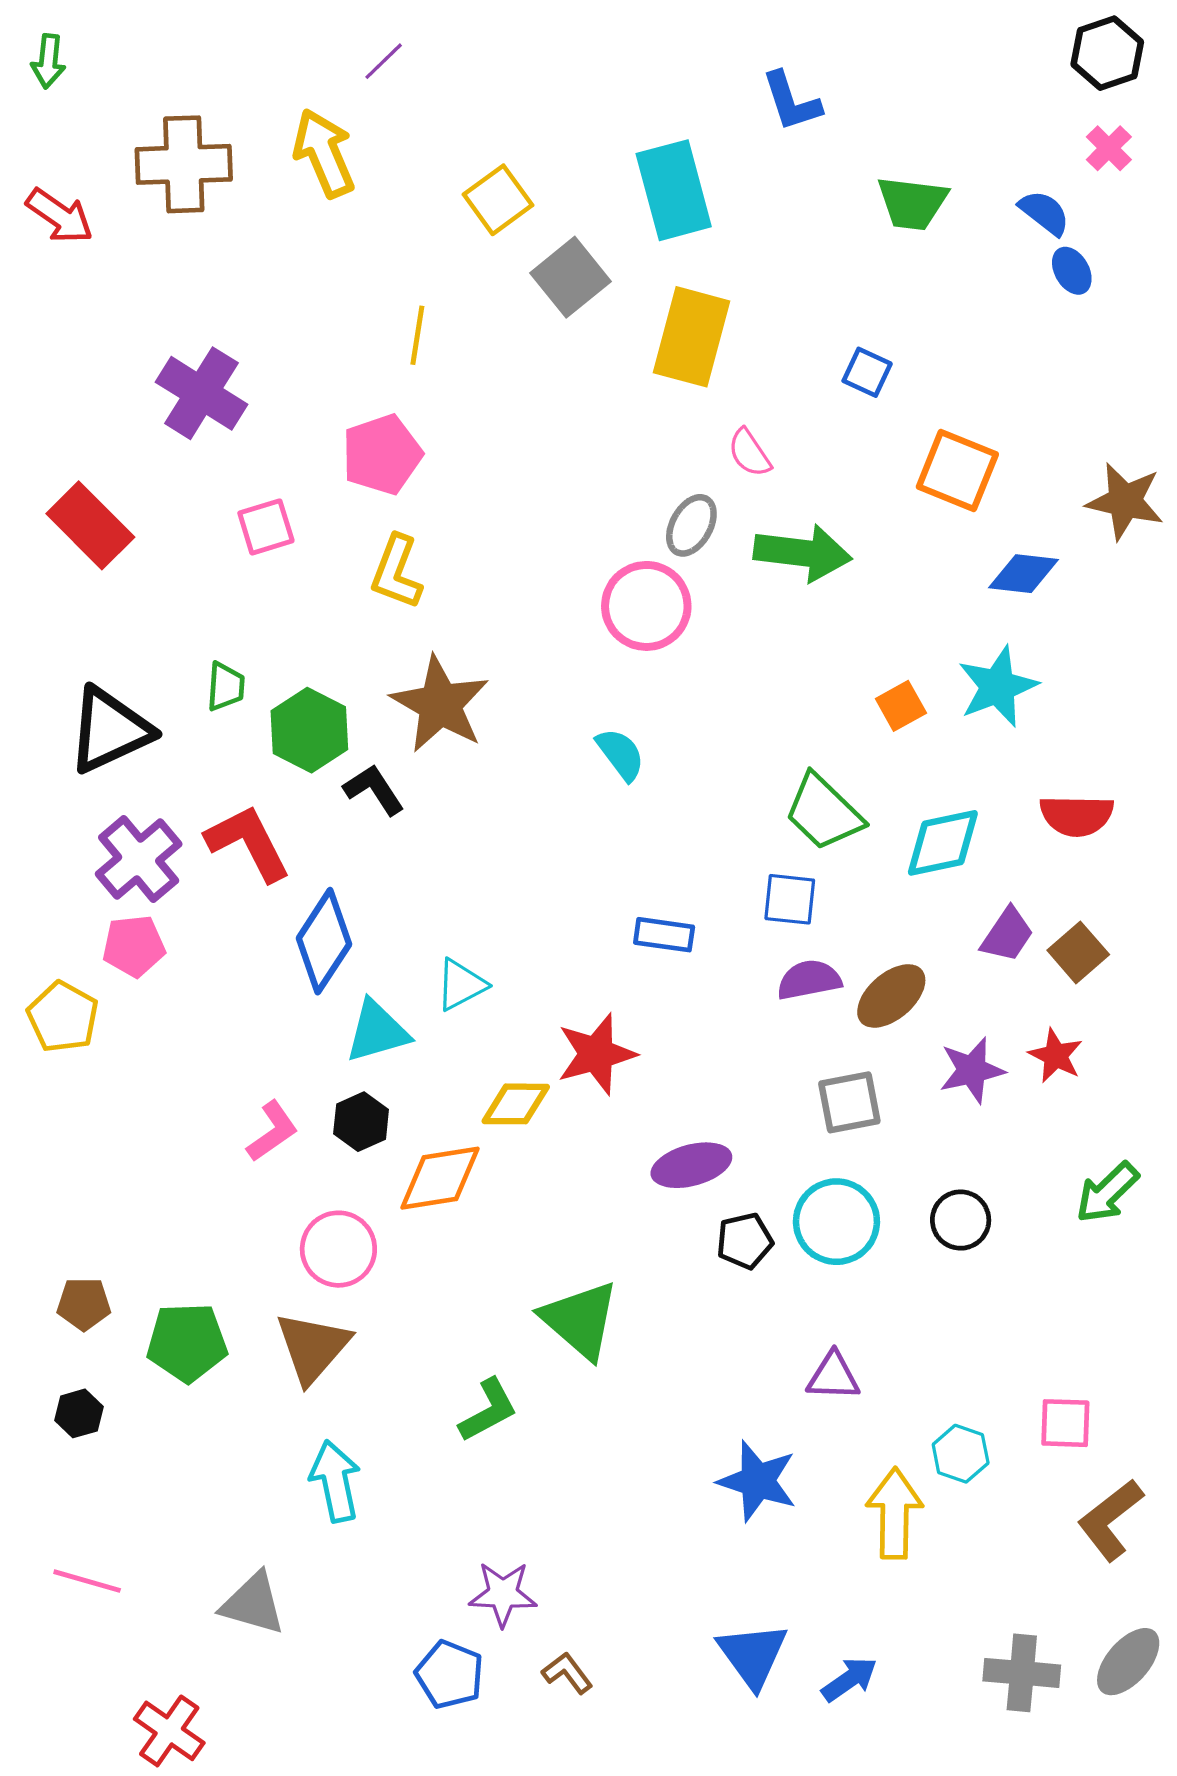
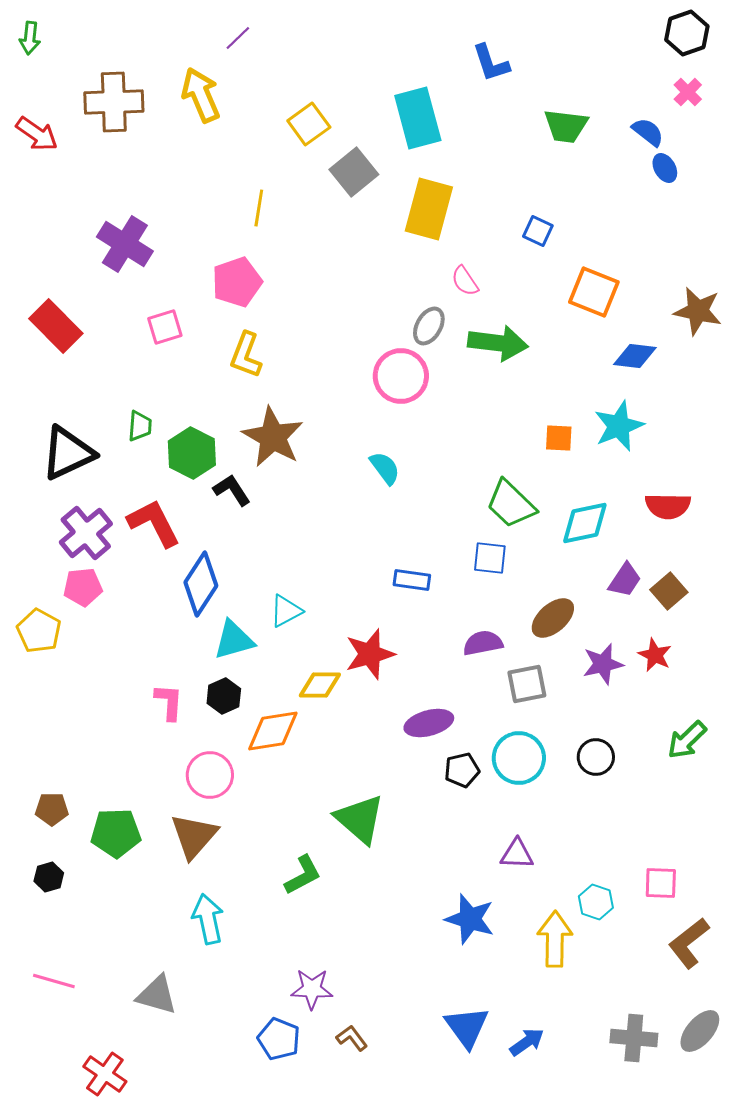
orange square: (901, 706) -> (559, 438), turned 32
purple semicircle: (809, 980) -> (483, 643), moved
pink L-shape: (272, 1131) -> (169, 702), turned -51

